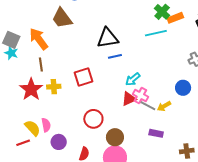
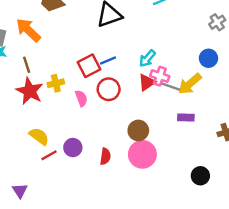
blue line: (115, 56) -> (108, 61), moved
brown line: (41, 64) -> (27, 65), moved
yellow arrow: (164, 106) -> (190, 84), size x1.5
red circle: (93, 119) -> (109, 89), moved
pink semicircle: (46, 125) -> (81, 98), moved
red line: (23, 143) -> (49, 155), moved

